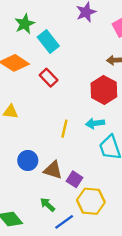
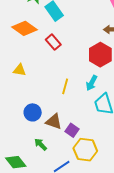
cyan arrow: (95, 123) -> (92, 83), turned -56
green arrow: (48, 205) -> (41, 144), moved

